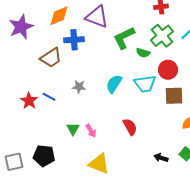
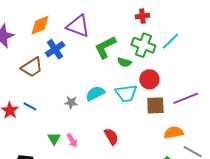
green cross: (162, 36) -> (143, 45), turned -30
blue cross: (74, 40) -> (55, 49), turned -30
cyan semicircle: (114, 84) -> (95, 93), turned 30
gray star: (79, 87) -> (71, 102), moved

